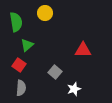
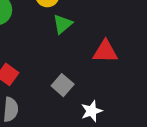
green triangle: (27, 45) -> (63, 24), moved

